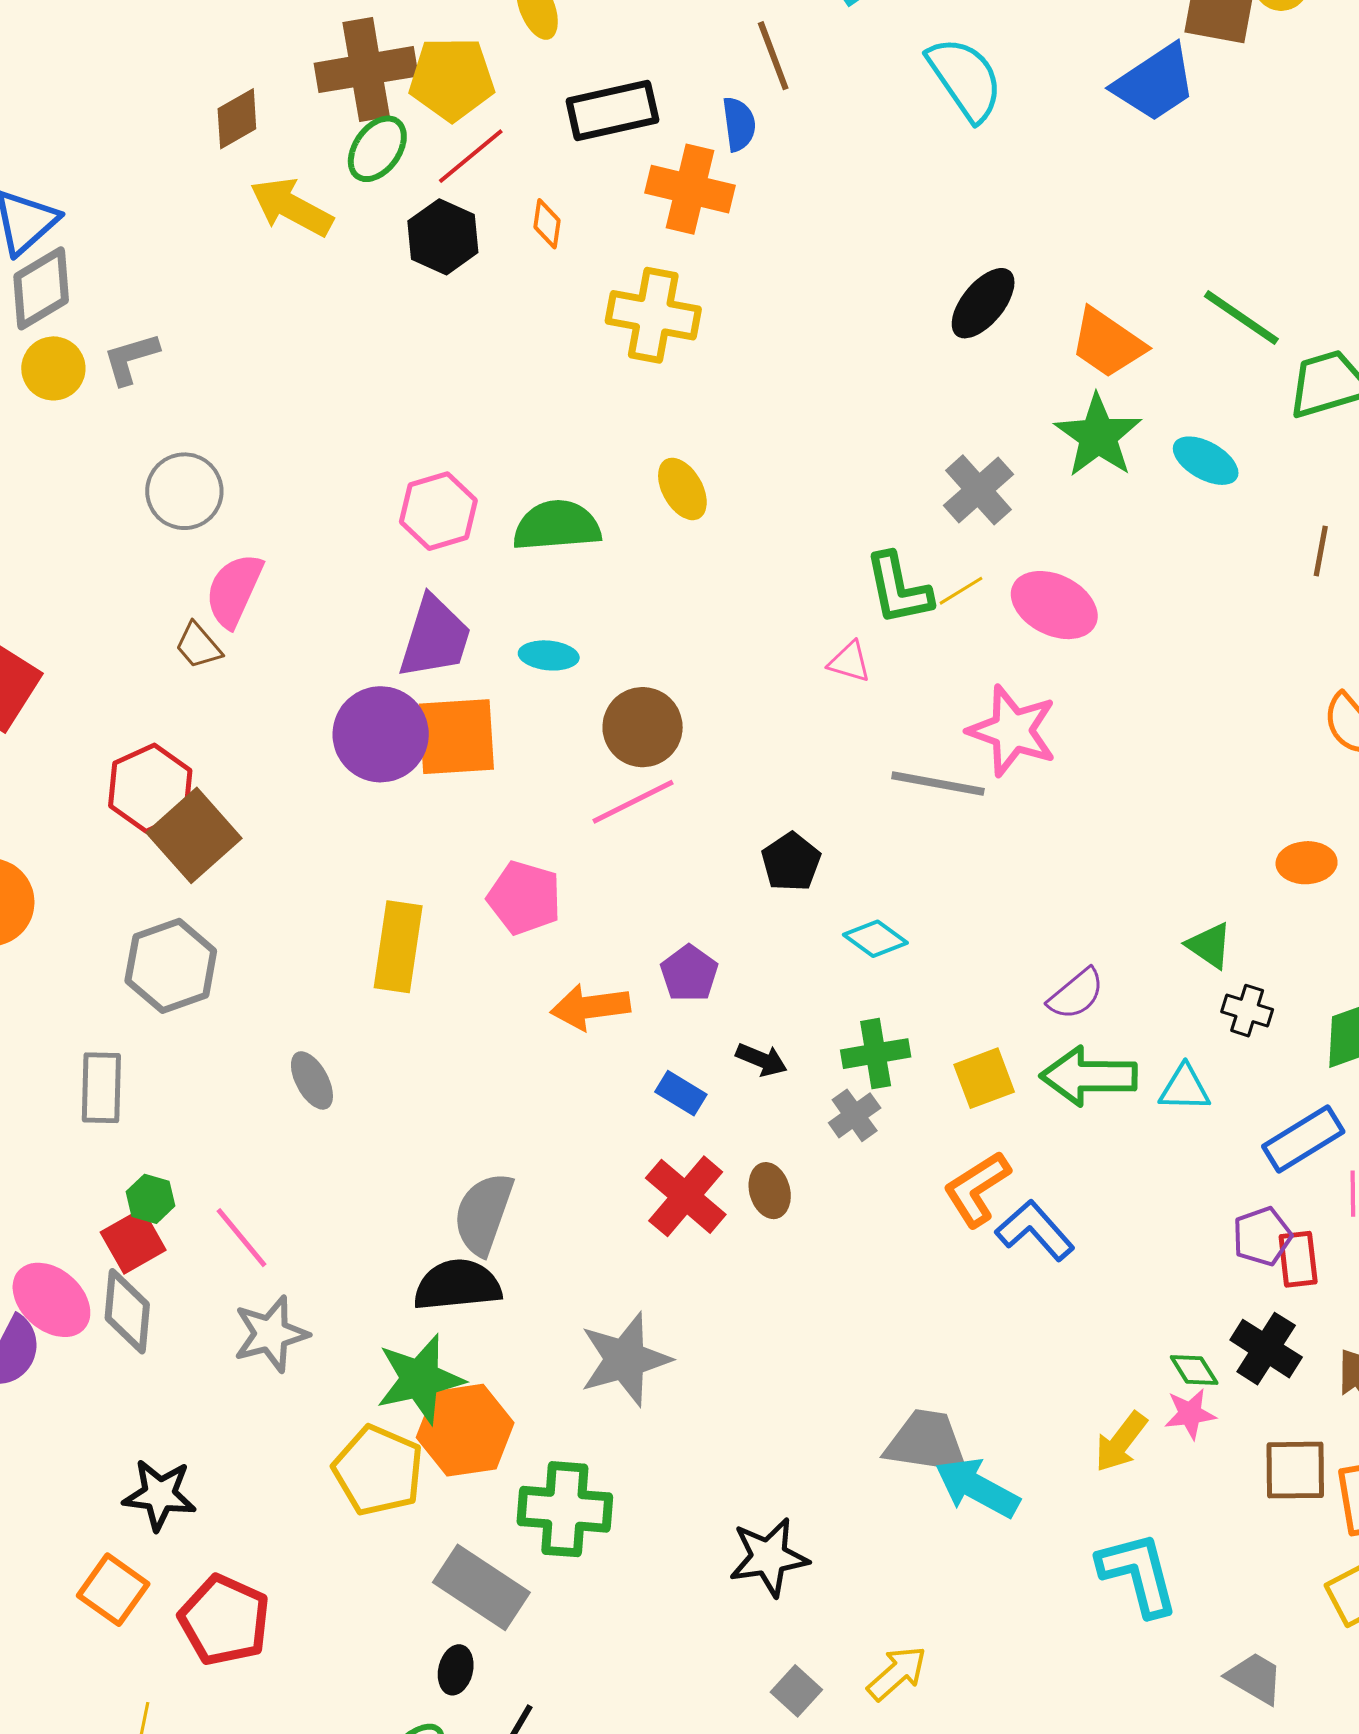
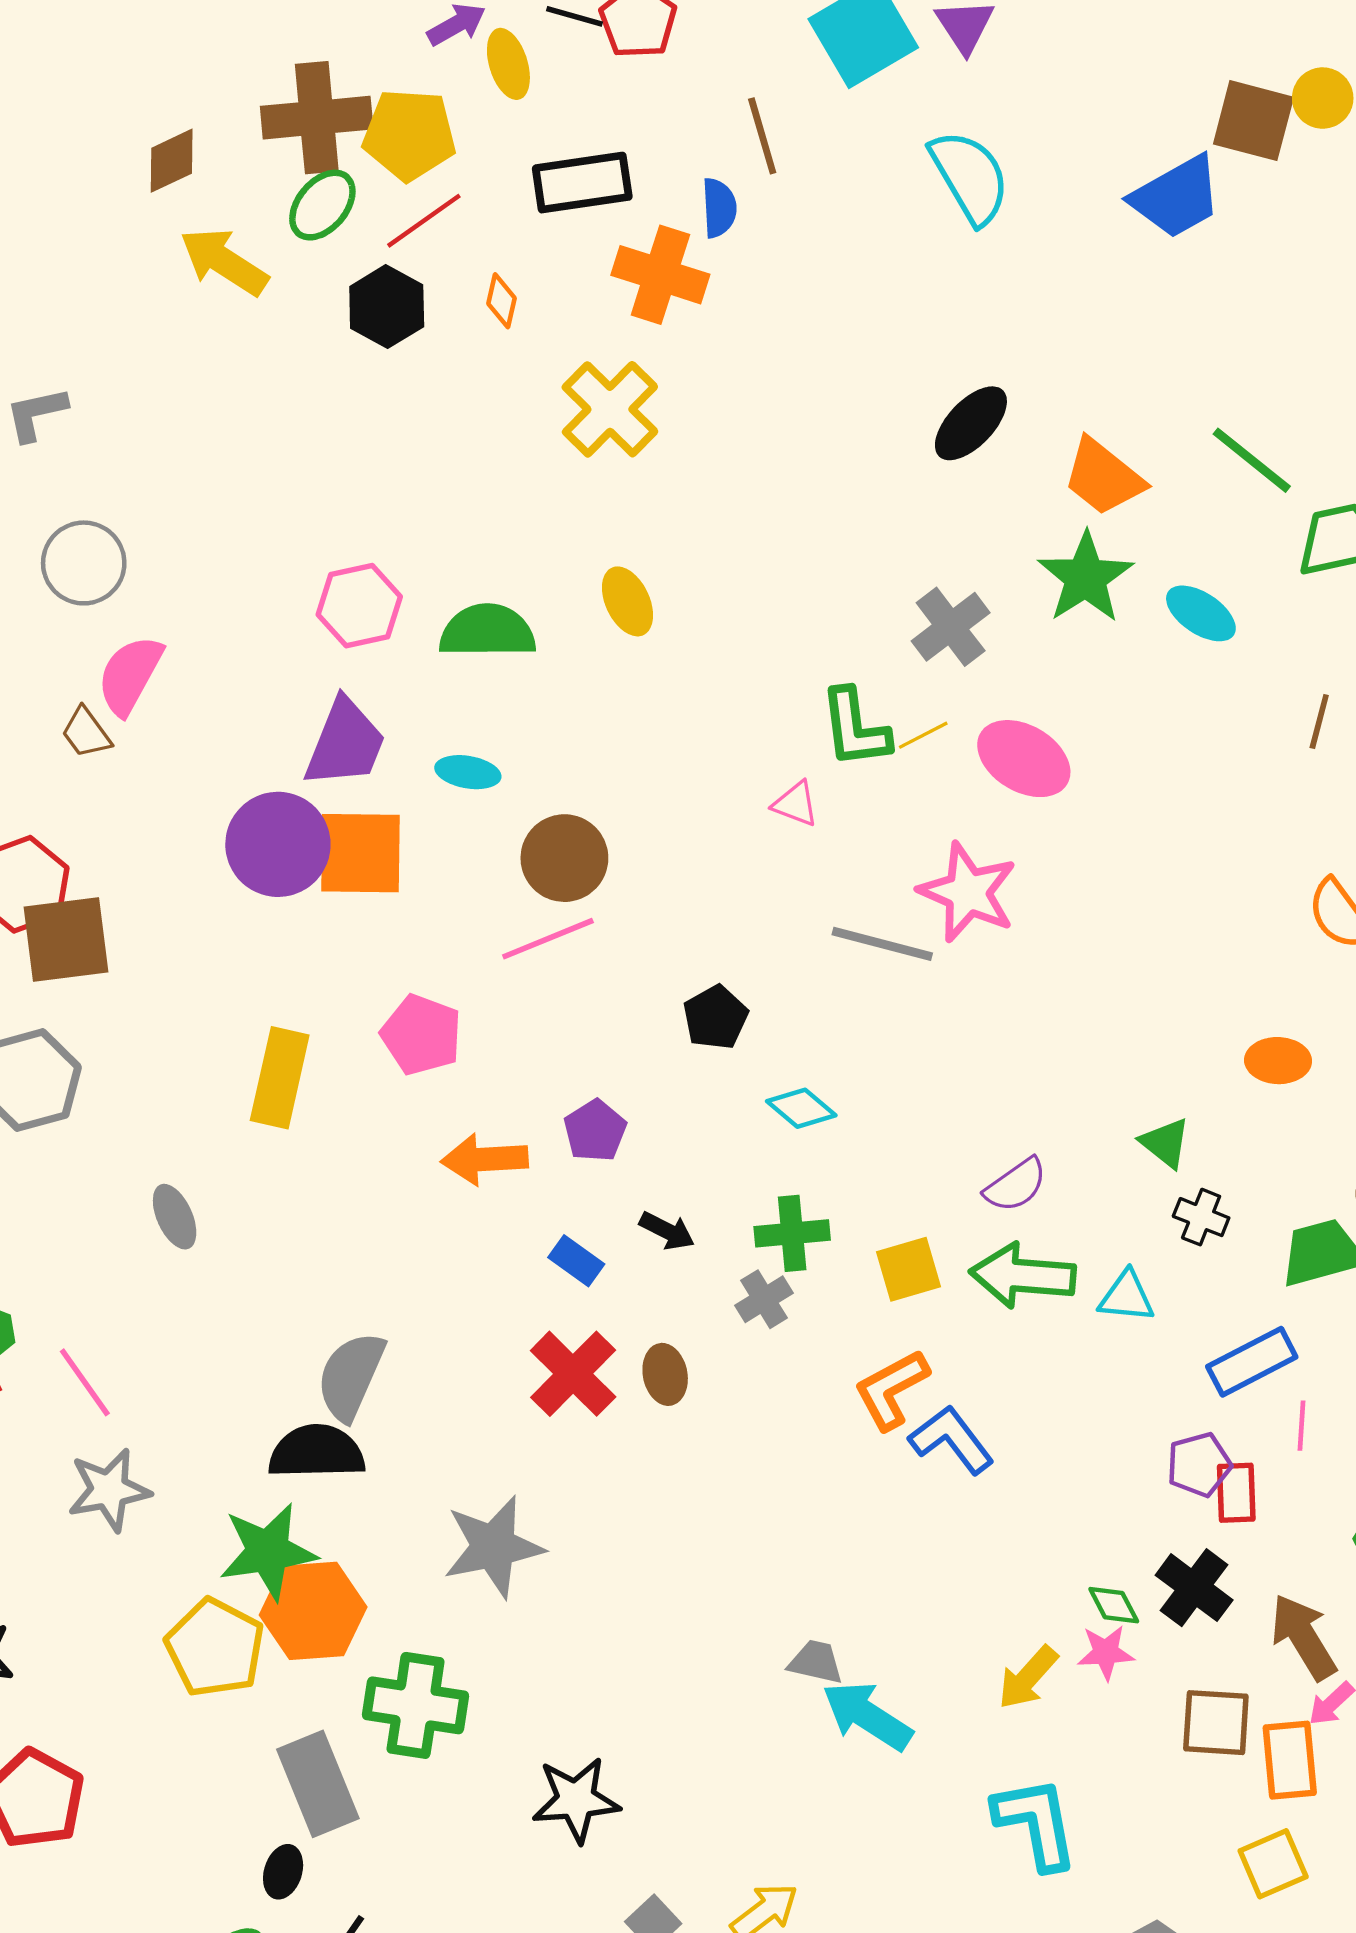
yellow cross: (653, 315) -> (610, 409), turned 30
brown square: (194, 835) -> (66, 939), turned 30
gray trapezoid: (927, 1442) -> (816, 1662), size x0.6
black star: (769, 1557) -> (576, 1800), moved
gray rectangle: (481, 1587) -> (318, 1784), turned 30

